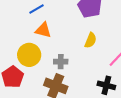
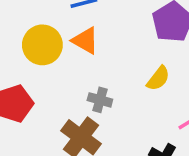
yellow circle: (29, 55) -> (42, 45), moved

